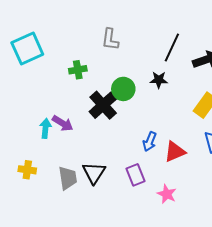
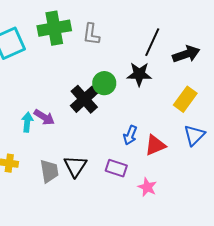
green cross: (78, 70) -> (54, 28), moved, size x1.8
black star: (159, 80) -> (139, 74), size x1.4
purple rectangle: (135, 175) -> (116, 168), turned -50

